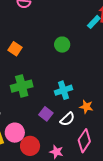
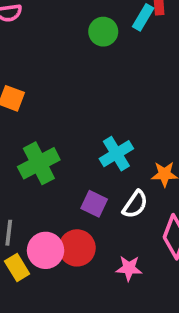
green circle: (62, 45) -> (103, 32), moved
red circle: (30, 146) -> (77, 248), moved

